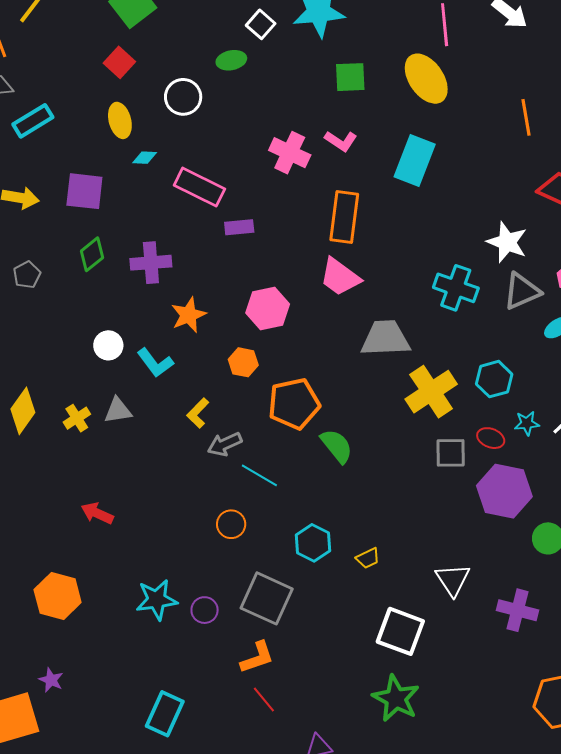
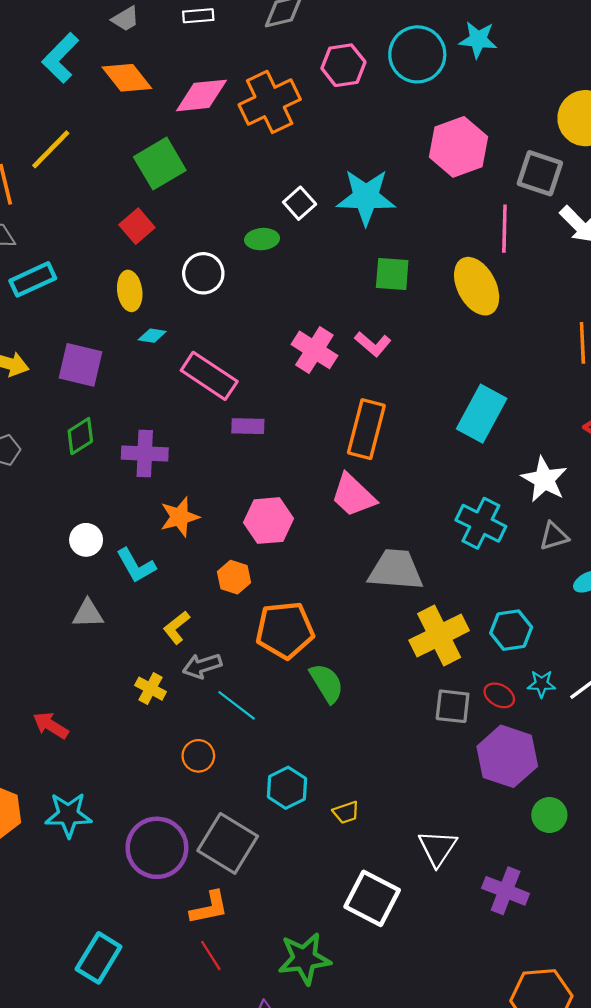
cyan rectangle: (415, 161) -> (482, 414), moved
gray triangle: (522, 291) -> (554, 536), size x0.7
yellow cross: (77, 418) -> (150, 689), moved, turned -36
cyan star: (157, 600) -> (68, 815), moved
purple circle: (205, 610) -> (157, 848), size x2.0
green star: (396, 698) -> (304, 959), moved, turned 30

